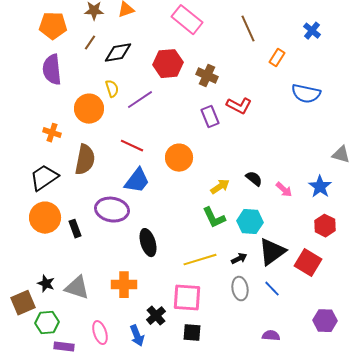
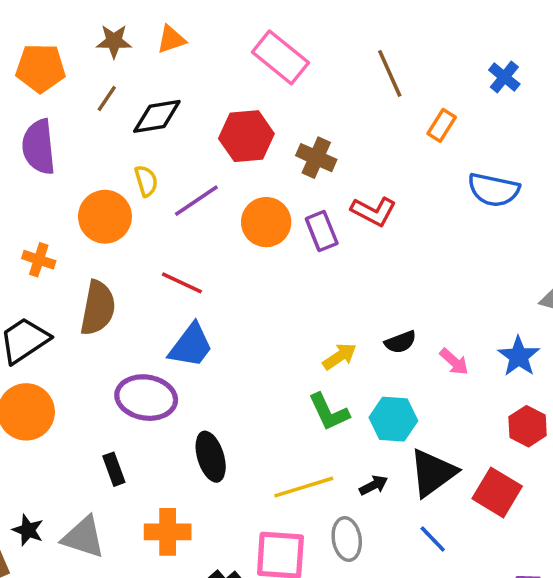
orange circle: (179, 158) -> (266, 222), moved
black semicircle: (254, 179) -> (400, 342), turned 120
black rectangle: (75, 229) -> (114, 469), moved
gray ellipse: (240, 289) -> (347, 539), moved

